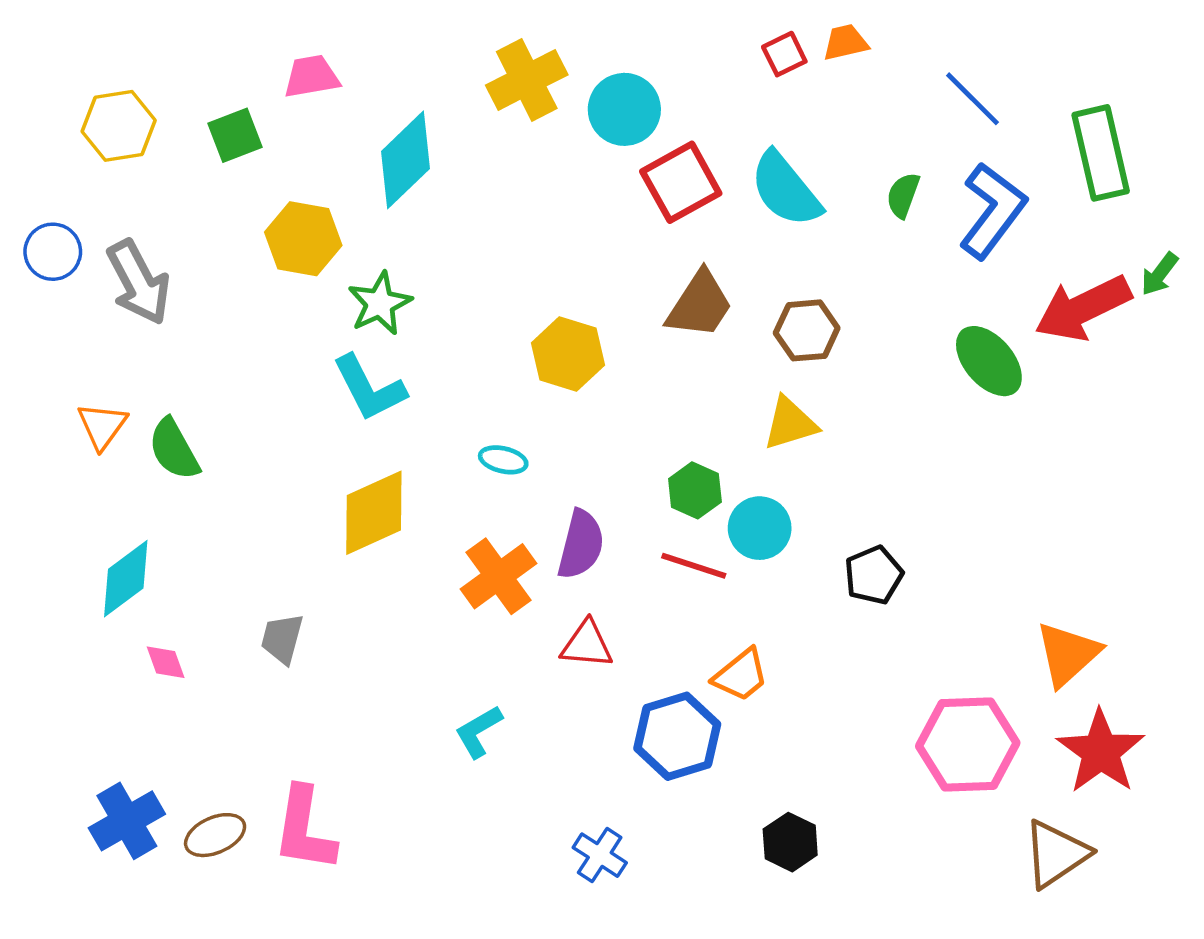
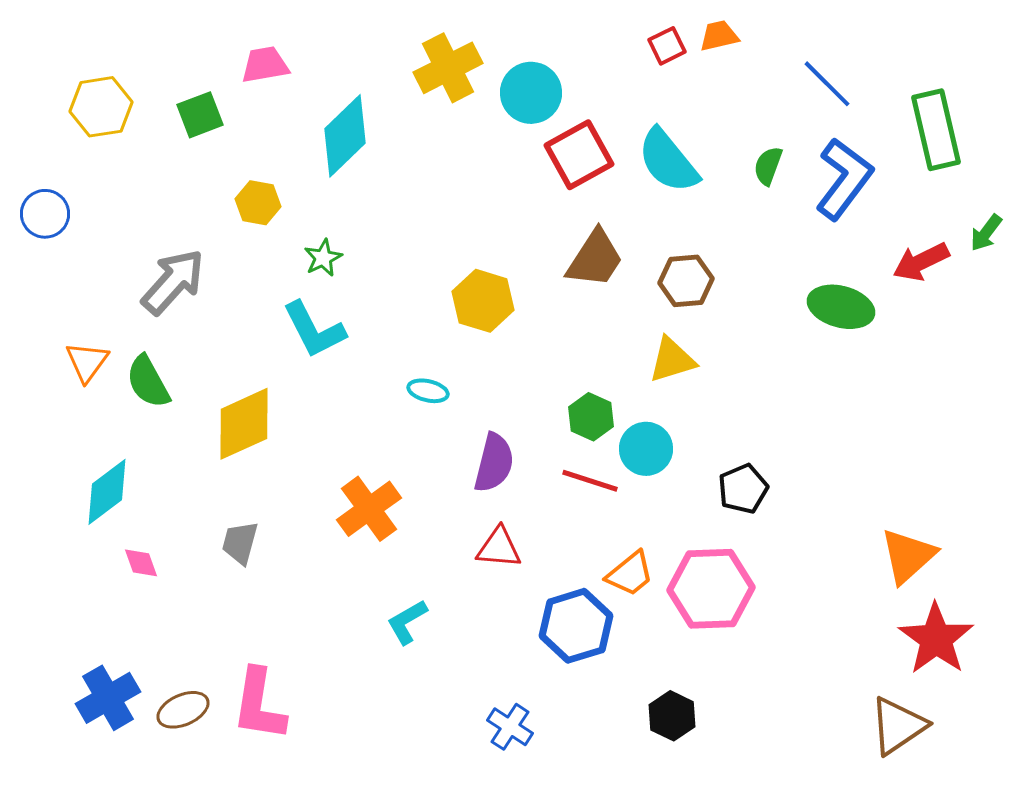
yellow hexagon: (303, 239) -> (258, 203), size x0.7
gray arrow: (139, 282) -> (173, 282), moved, turned -110
green star: (380, 303) -> (323, 258), size x0.7
red arrow: (1083, 308) -> (921, 262), size x0.7
green ellipse: (989, 361) -> (841, 307), turned -34
yellow diamond: (374, 513) -> (244, 424), moved
orange cross: (499, 576) -> (369, 509), moved
pink hexagon: (968, 744) -> (711, 589), moved

